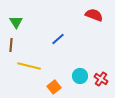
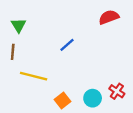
red semicircle: (94, 15) -> (109, 17), turned -42
cyan circle: (80, 76) -> (93, 98), moved

